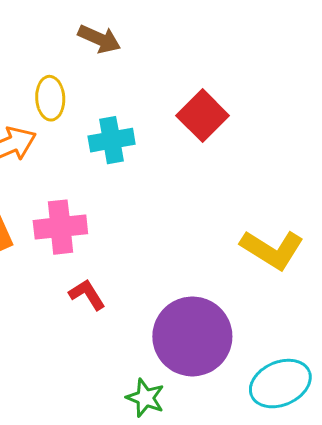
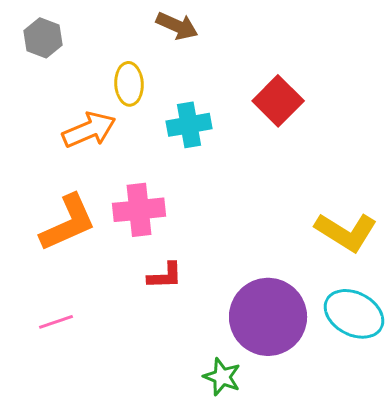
red L-shape: (87, 295) -> (165, 276), turned 120
cyan ellipse: (280, 384) -> (354, 314), moved, turned 52

